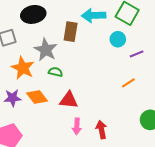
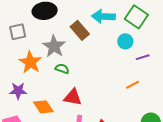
brown rectangle: (71, 32) -> (80, 30), turned -54
orange diamond: (37, 97) -> (43, 107), moved

